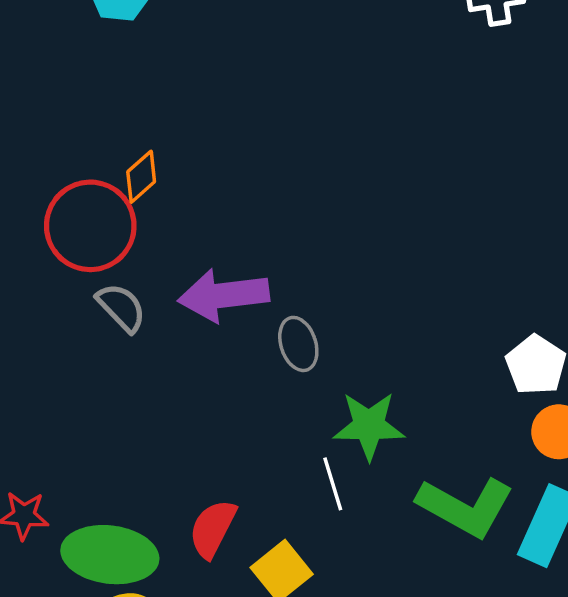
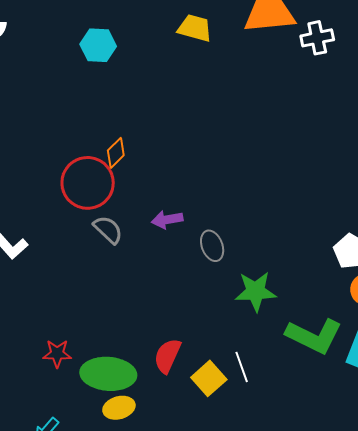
purple arrow: (224, 295) -> (167, 220), size x0.6
white line: (333, 484) -> (242, 367), moved

